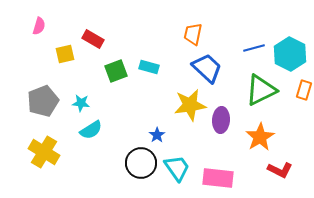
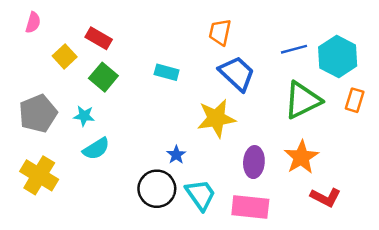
yellow square: (65, 54) -> (65, 56), turned -30
green square: (116, 71) -> (103, 77), moved, turned -30
purple ellipse: (221, 120) -> (254, 162), moved

